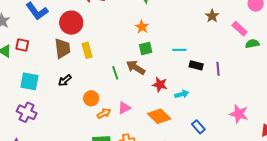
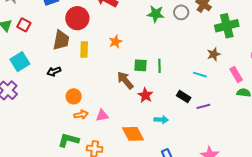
orange star: (142, 27) -> (116, 42), moved
cyan line: (179, 50) -> (200, 75), moved
purple line: (218, 69) -> (203, 106), turned 64
green line: (115, 73) -> (160, 66), moved
cyan square: (29, 81) -> (20, 62), turned 30
red star: (160, 85) -> (145, 95), moved

